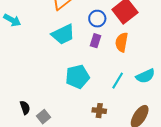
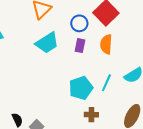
cyan pentagon: (77, 77) -> (81, 88), moved

